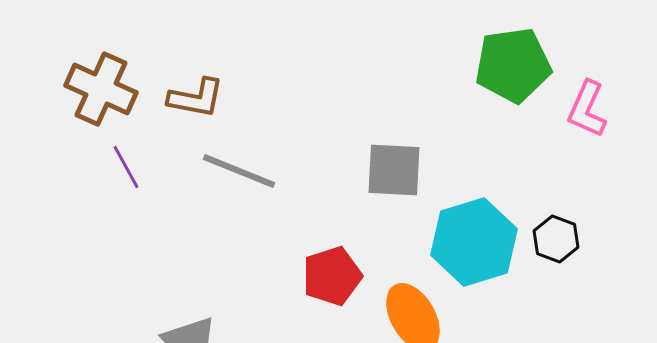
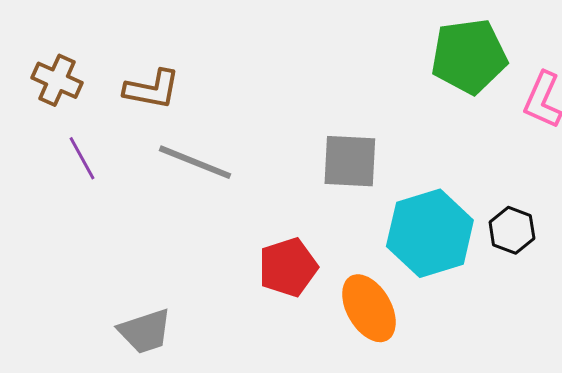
brown cross: (101, 89) -> (57, 80), size x0.7

